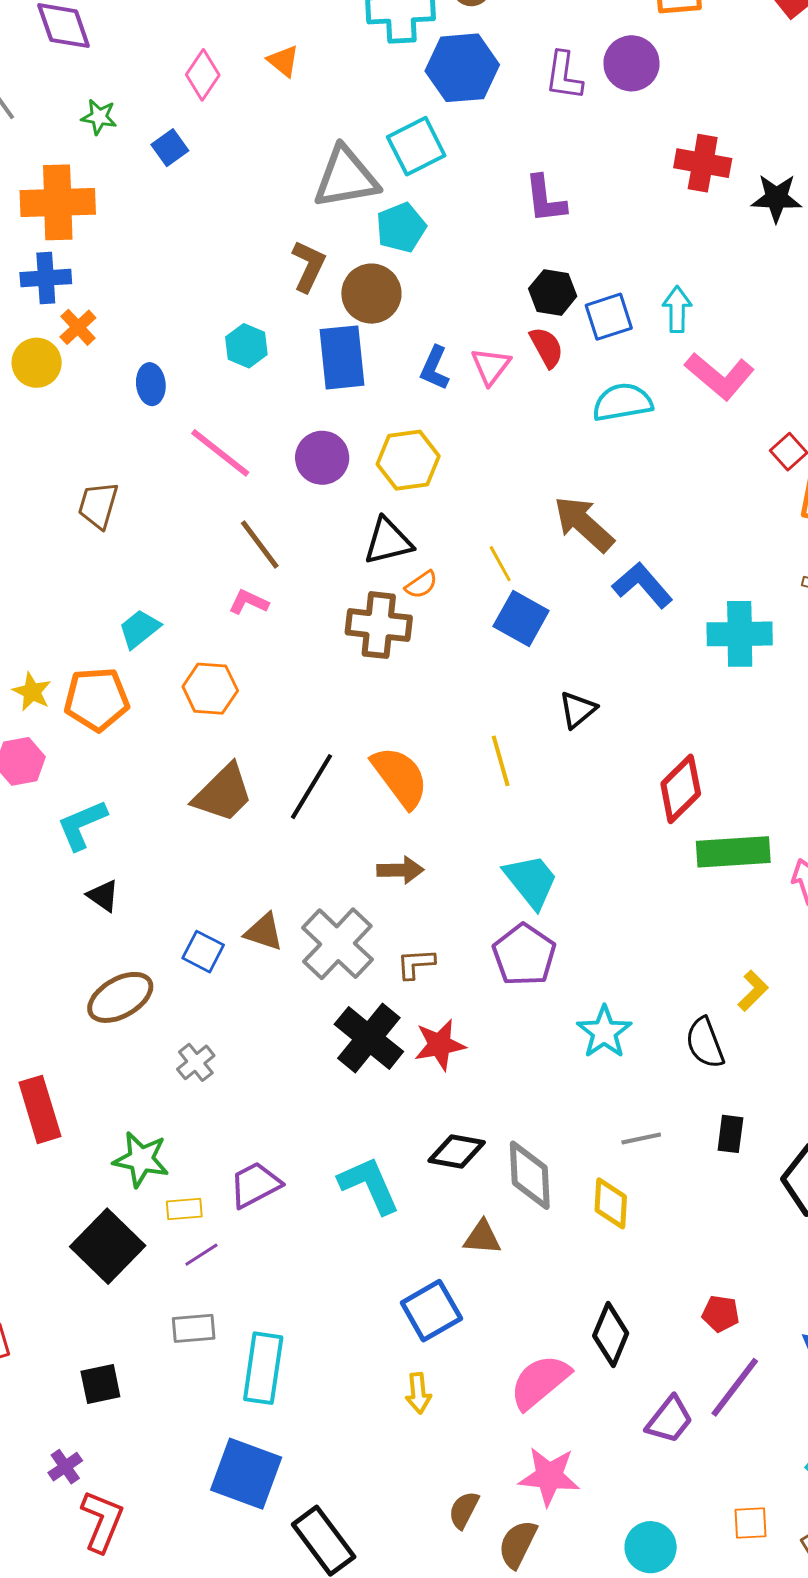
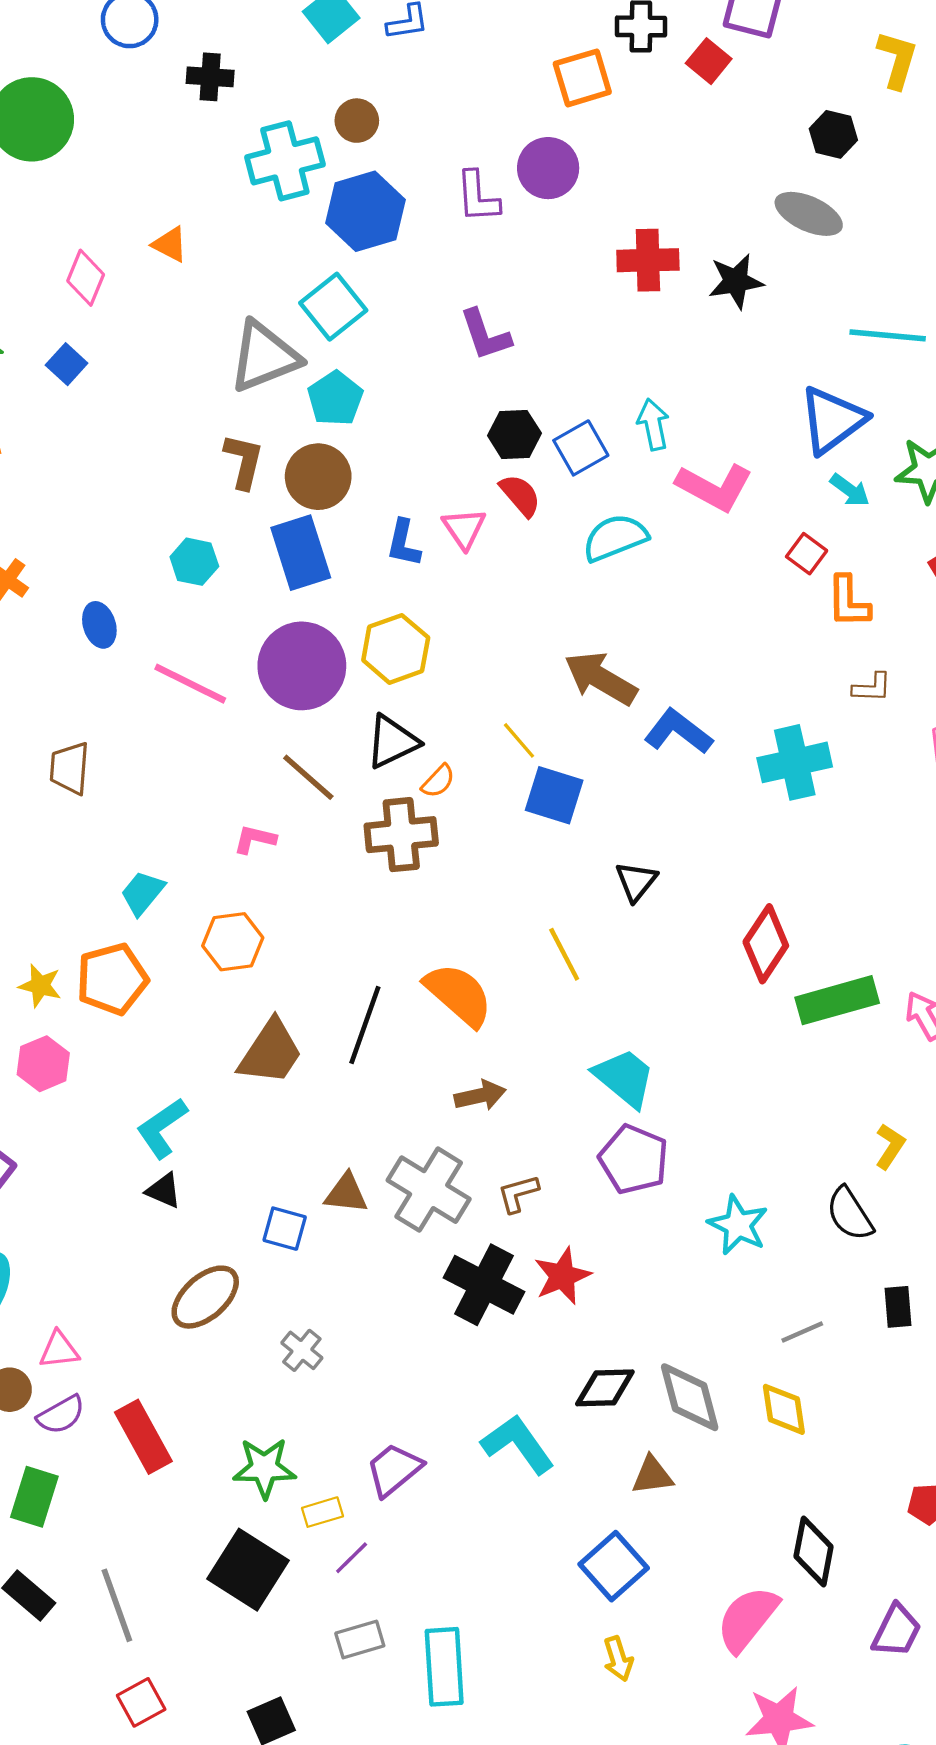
purple circle: (322, 458) -> (302, 666), size x1.5
brown line: (260, 544) -> (308, 777), moved
cyan L-shape: (82, 825) -> (162, 1128), moved

